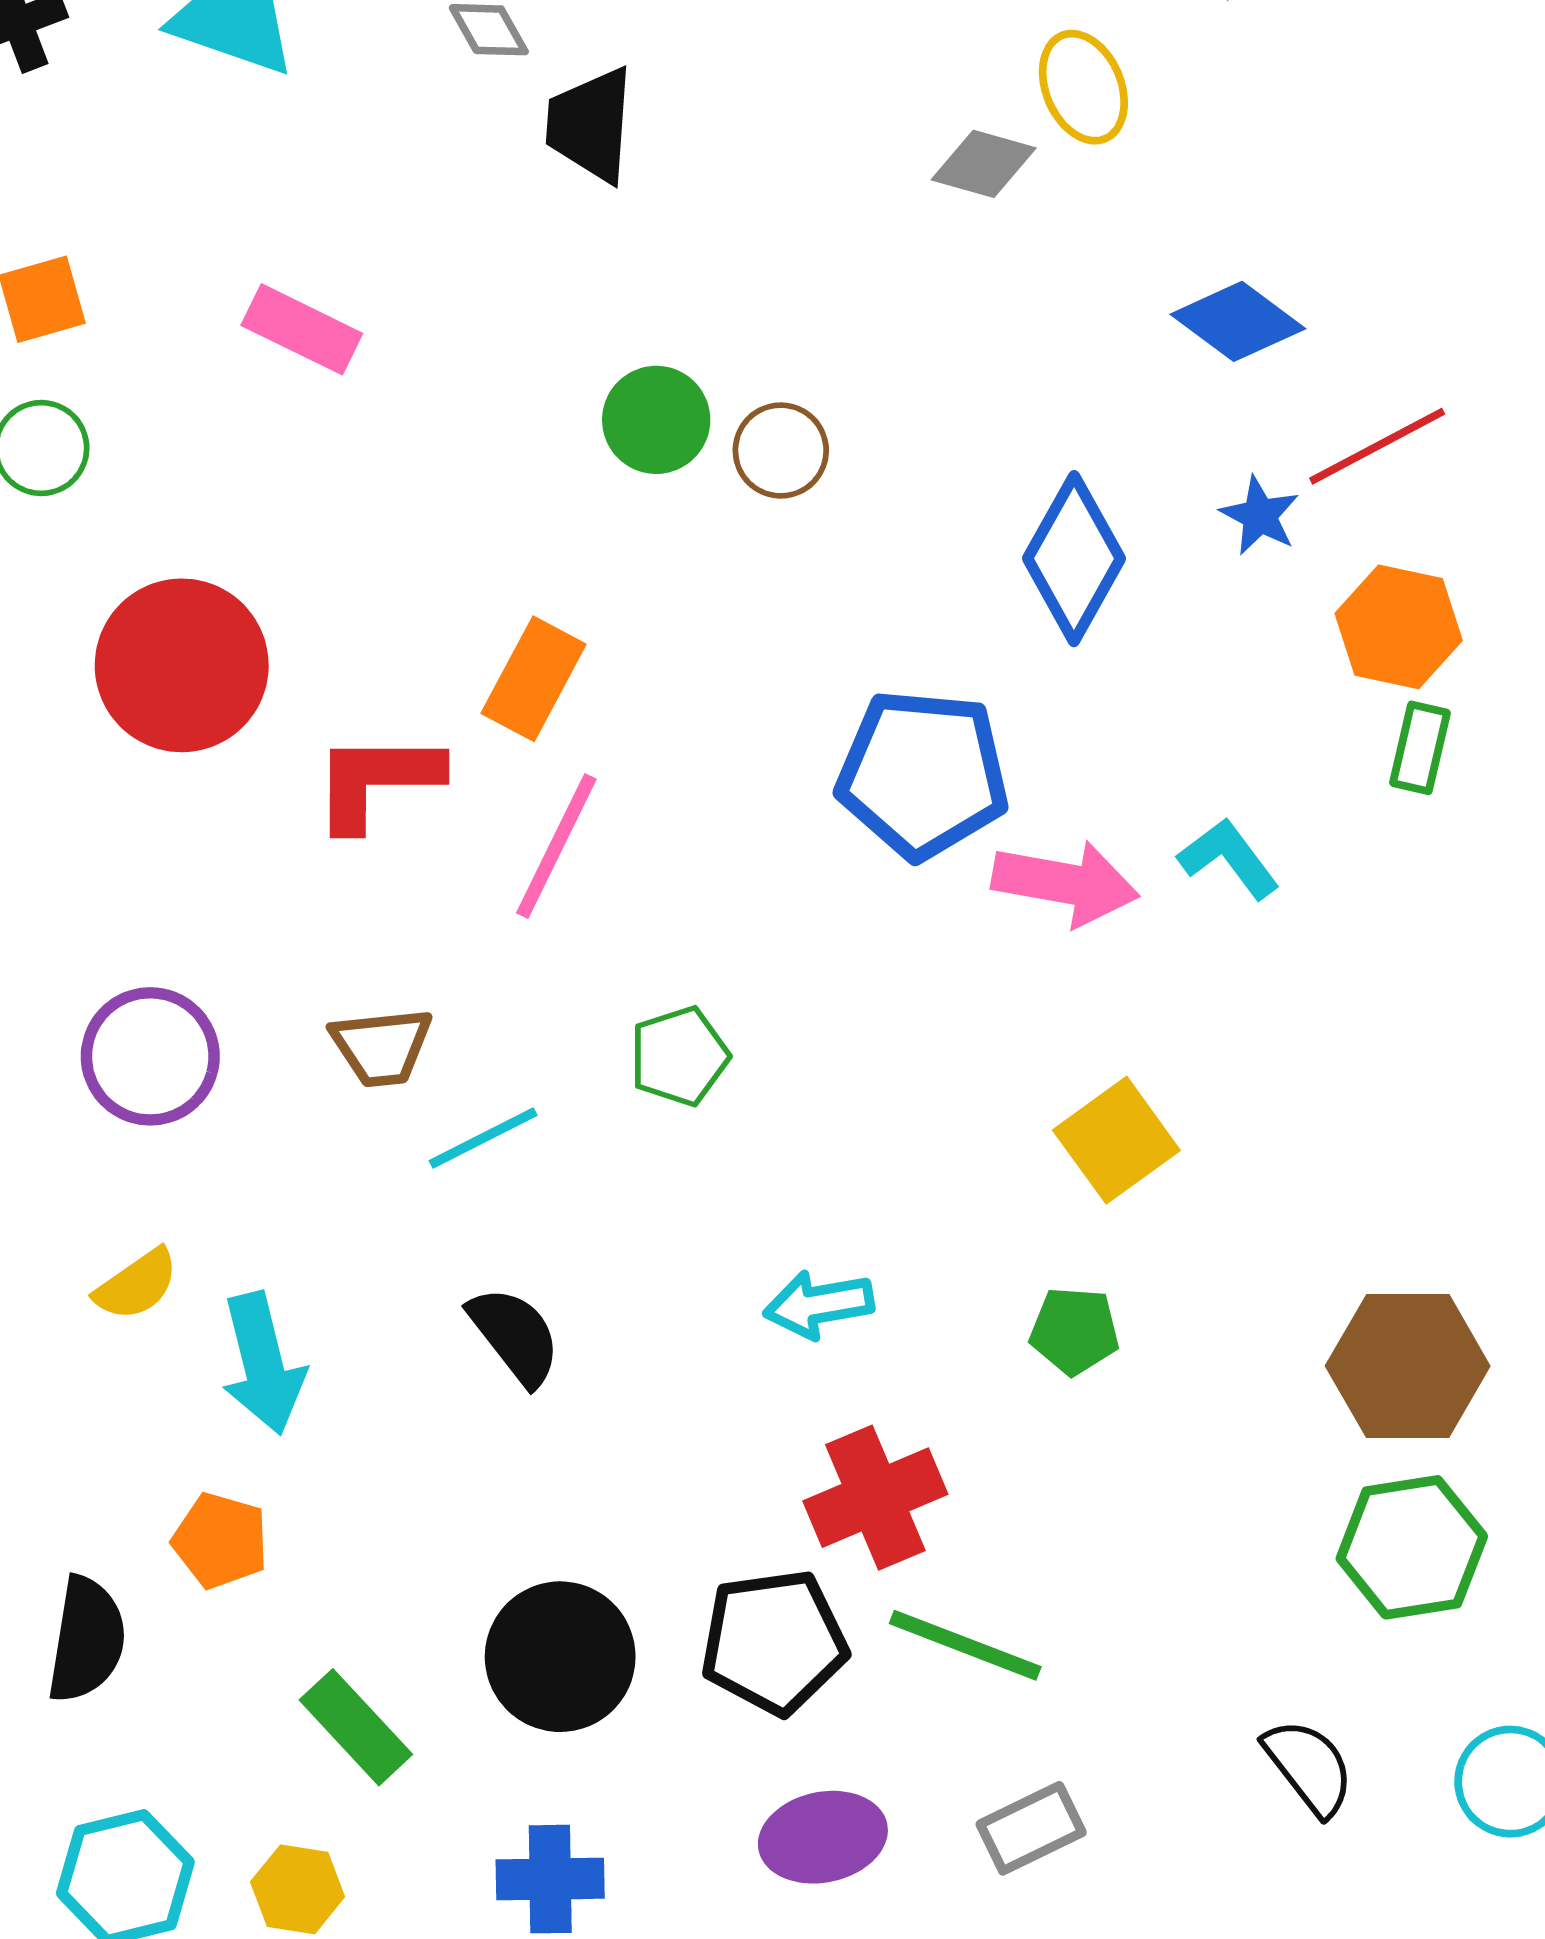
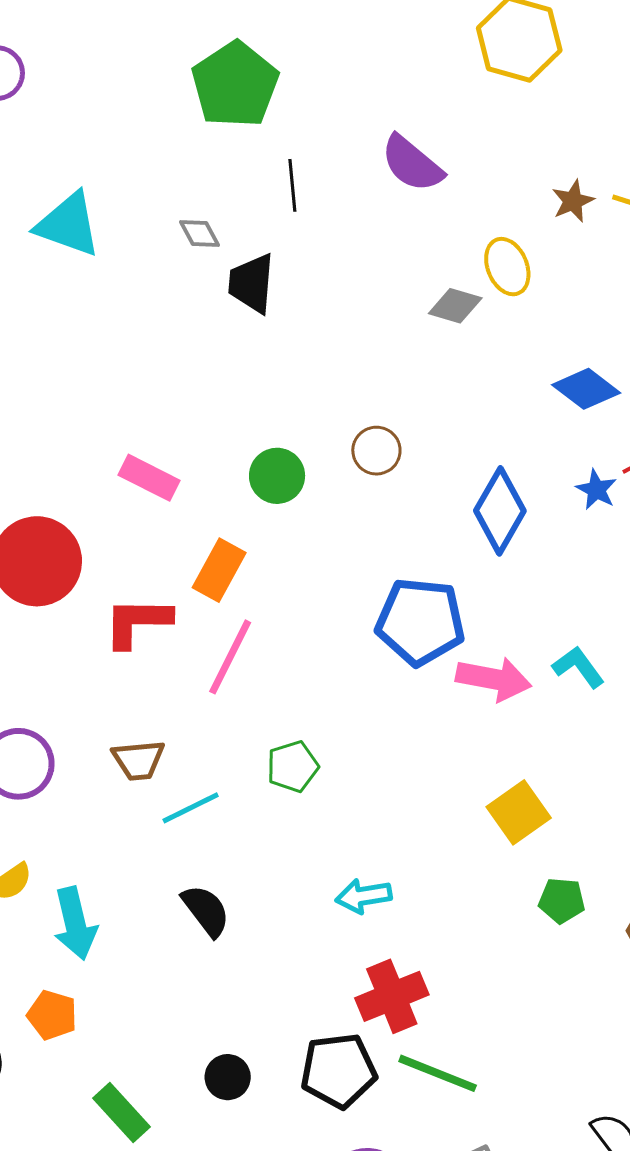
pink rectangle: (302, 329) -> (149, 478), moved
green circle: (656, 420) -> (277, 476), moved
brown circle: (781, 451) -> (376, 451), moved
green pentagon: (1074, 1331) -> (562, 900), moved
black circle: (560, 1657) -> (228, 1077), size x0.6

